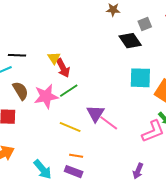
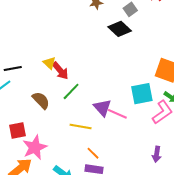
cyan square: (140, 78) -> (142, 94), moved
brown semicircle: (20, 91) -> (41, 100), moved
pink star: (46, 96) -> (35, 147), moved
orange line: (76, 156) -> (93, 153), turned 48

